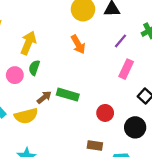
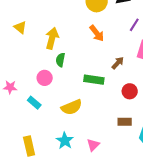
pink circle: (15, 75) -> (45, 78), moved
brown arrow: (44, 97) -> (118, 63), moved
yellow semicircle: (26, 116) -> (72, 107), moved

